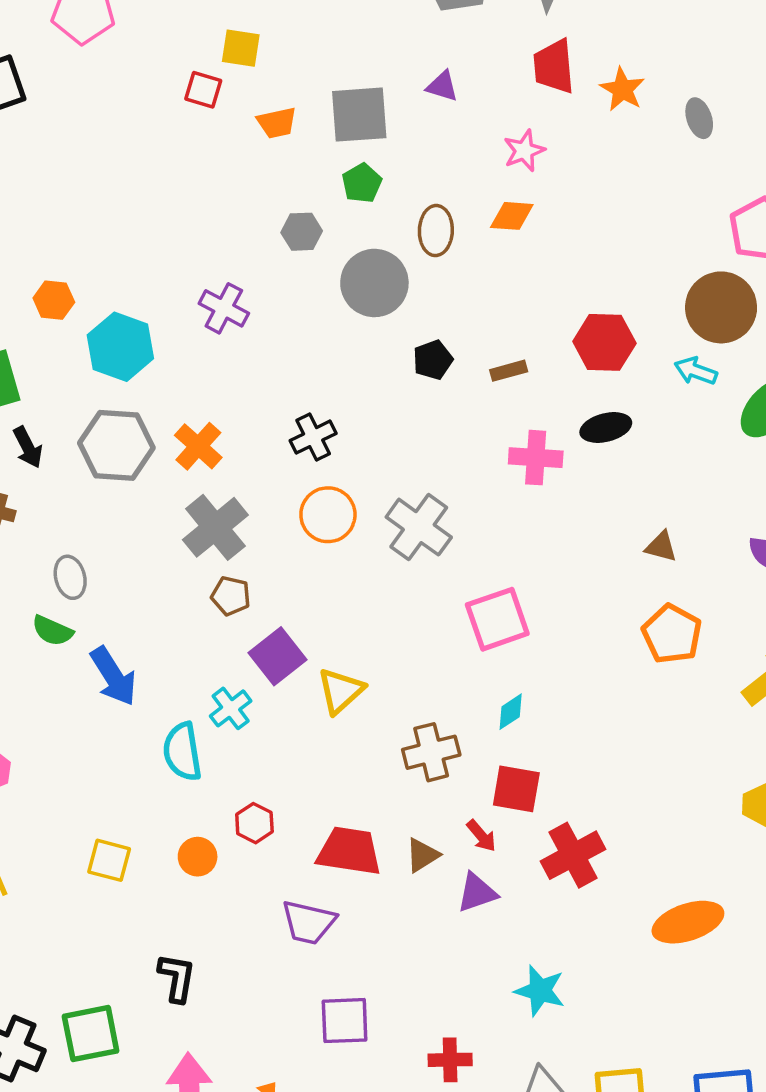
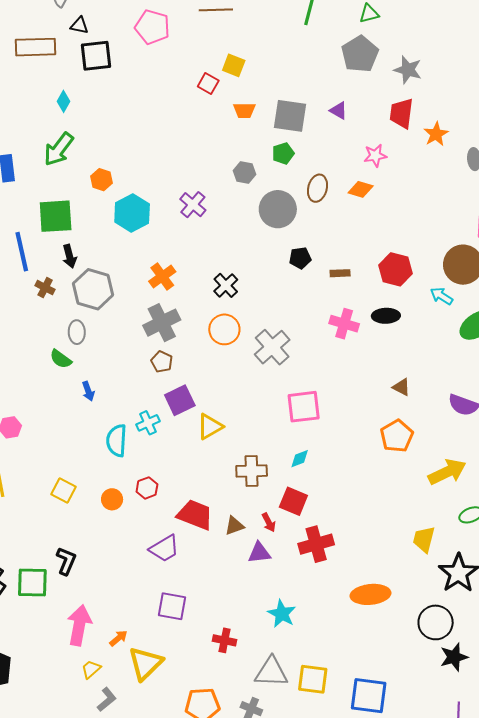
black cross: (313, 437) -> (226, 285), turned -30
gray hexagon: (116, 445) -> (93, 289), moved
blue arrow: (113, 676) -> (88, 391), size x0.6
purple trapezoid: (309, 922) -> (164, 548), turned -56
black L-shape: (177, 978) -> (66, 561), moved

